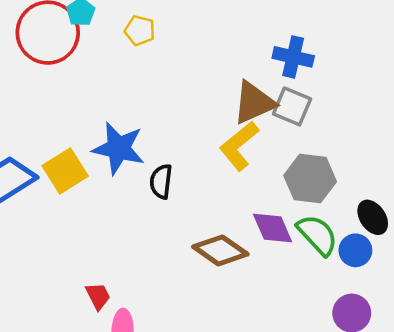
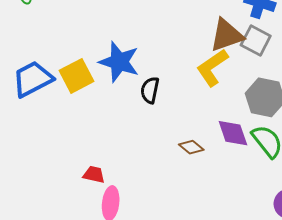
brown diamond: (220, 250) -> (191, 147), size x0.6
red trapezoid: (98, 296) -> (94, 175), turned -55

